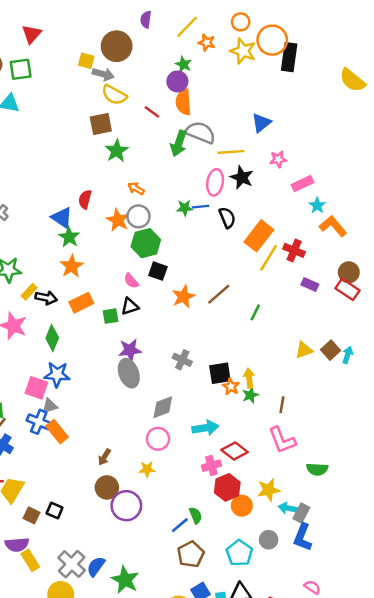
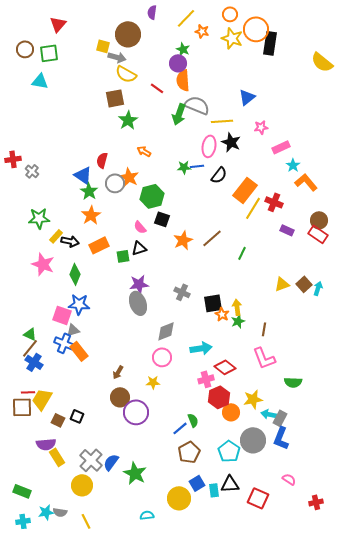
gray circle: (138, 216) -> (115, 183), moved
black semicircle: (227, 218) -> (219, 175), turned 60
gray circle: (269, 540) -> (253, 440), size x1.6

